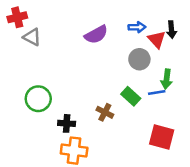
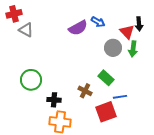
blue arrow: (137, 27) -> (98, 22), moved, turned 32
green arrow: (167, 79) -> (133, 49), moved
blue line: (157, 93) -> (120, 97), moved
red square: (162, 137) -> (106, 112), moved, turned -35

